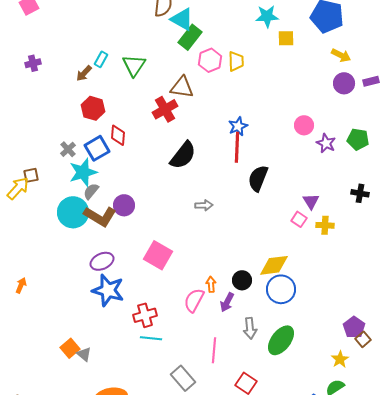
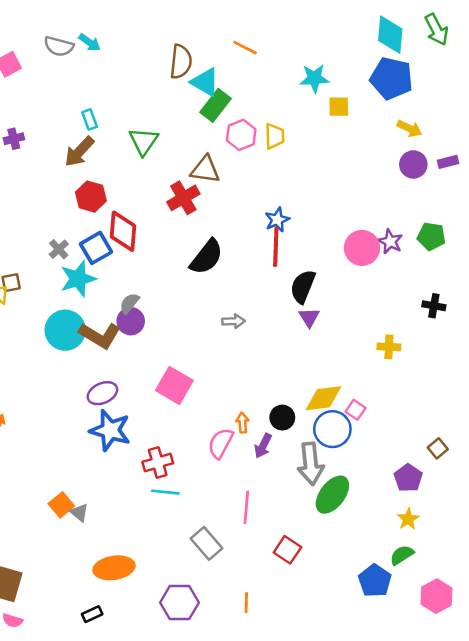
cyan rectangle: (101, 59) -> (90, 119), moved, turned -49
brown arrow: (84, 73) -> (79, 152), size x1.5
pink circle: (304, 125) -> (362, 248), moved, size x1.4
red diamond: (118, 135) -> (123, 231), size x1.5
gray semicircle: (91, 191) -> (129, 303), moved
purple triangle: (311, 201) -> (309, 317), moved
pink square: (299, 219) -> (356, 410), moved
purple pentagon: (354, 327) -> (408, 478), moved
gray arrow: (250, 328) -> (311, 464), moved, size x1.5
brown square: (363, 339) -> (438, 448), moved

